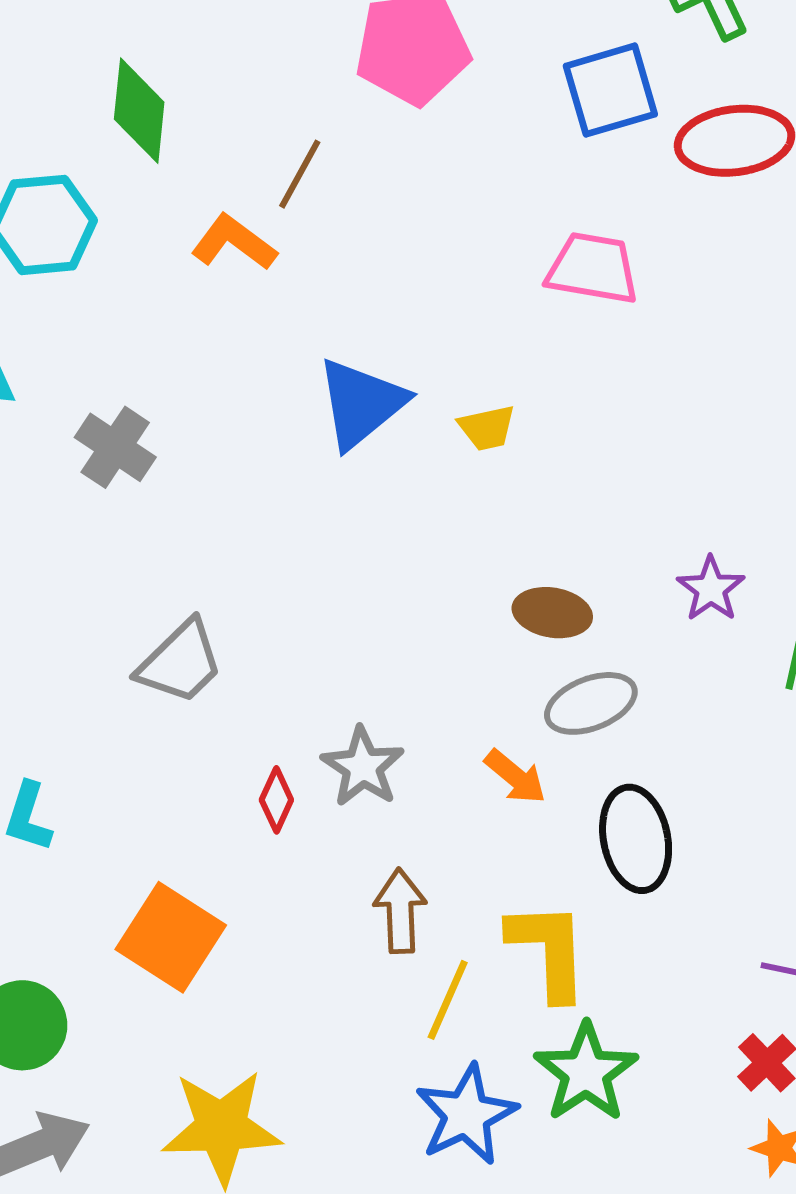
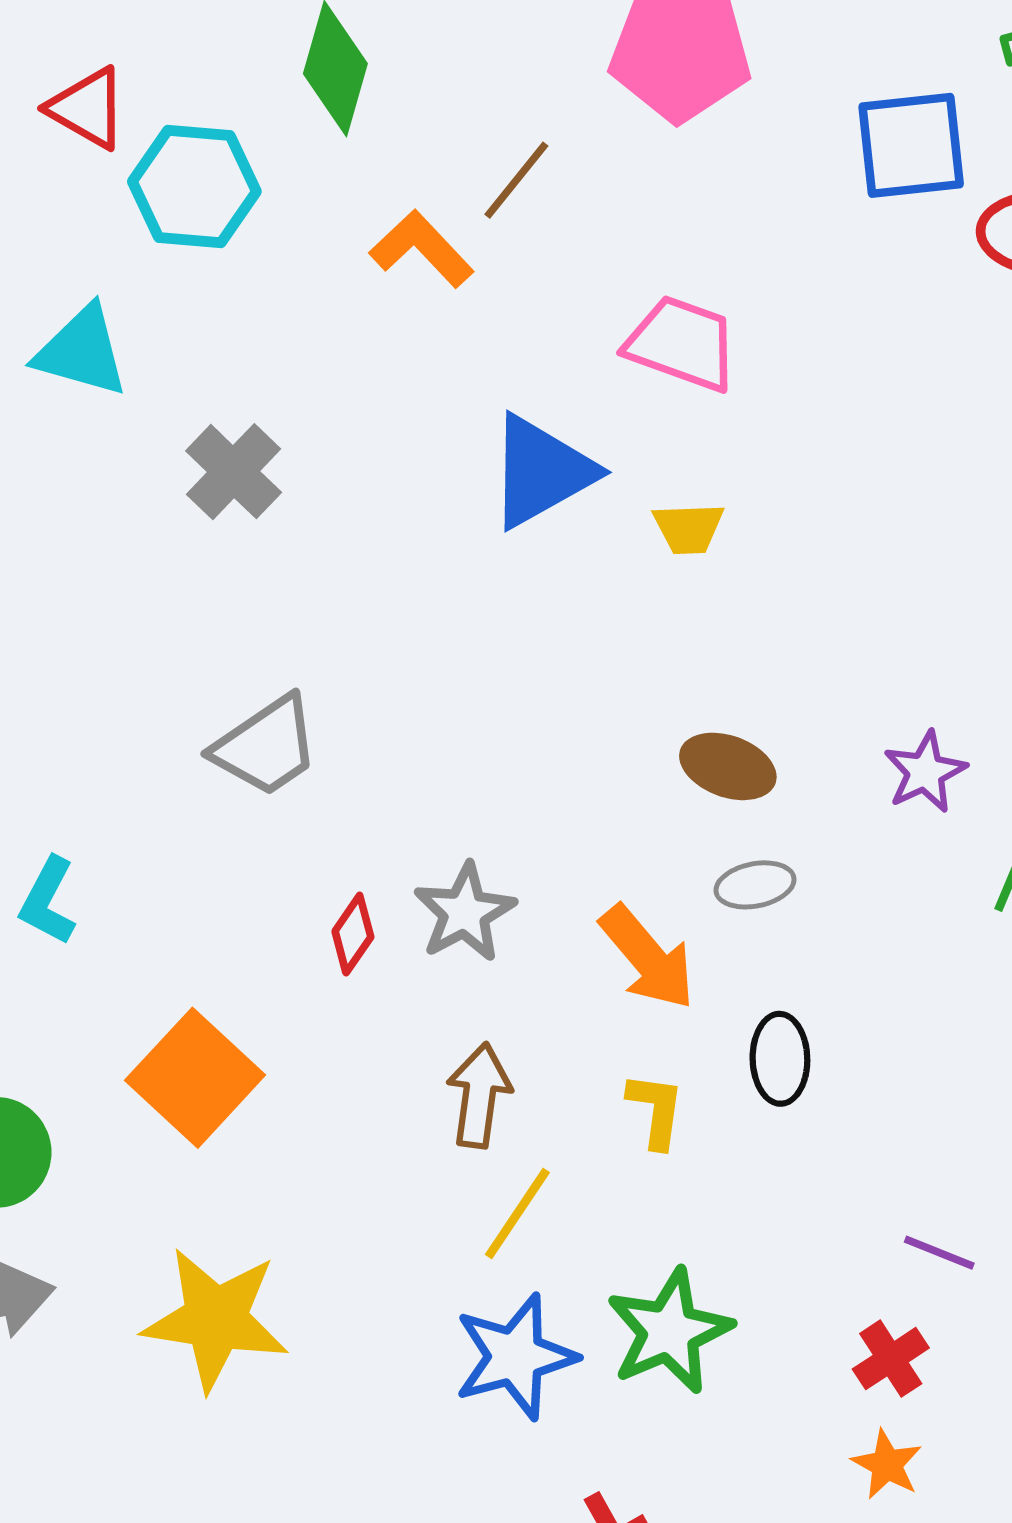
pink trapezoid: (593, 268) -> (682, 344), moved
gray ellipse: (591, 703) -> (755, 885), size x0.7
orange arrow: (515, 777) -> (648, 957), size x1.4
black ellipse: (636, 839) -> (780, 1059), size x0.7
yellow L-shape: (549, 950) -> (656, 1110), moved, size x0.6

